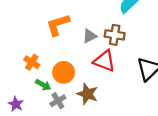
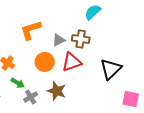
red triangle: (104, 61) -> (72, 62), turned -40
orange circle: (64, 72) -> (45, 62), moved

